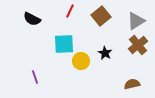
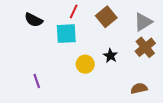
cyan square: (64, 44) -> (66, 34), moved

